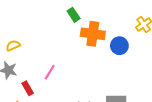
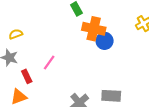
blue circle: (119, 46) -> (105, 41), moved

